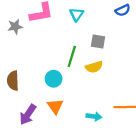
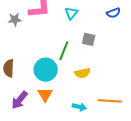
yellow semicircle: (94, 67) -> (82, 73), moved
cyan circle: (54, 79) -> (46, 70), size x1.5

